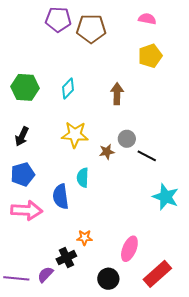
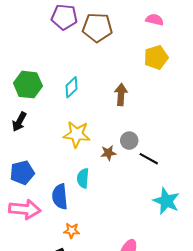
black arrow: (22, 136) -> (19, 122), moved
orange star: (84, 238) -> (72, 231), moved

